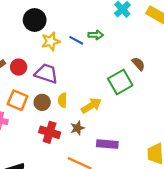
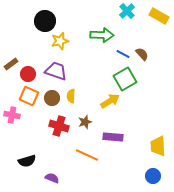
green arrow: (96, 35) -> (102, 35), size x1.6
blue line: (76, 40) -> (123, 54), moved
brown semicircle: (138, 64) -> (142, 54), moved
red circle: (19, 67) -> (28, 74), moved
yellow arrow: (91, 106) -> (110, 101), moved

